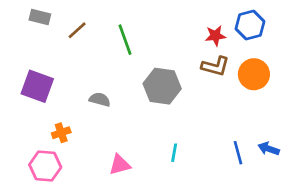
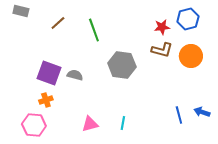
gray rectangle: (40, 17) -> (21, 11), moved
purple square: (37, 86) -> (49, 73), moved
cyan line: (174, 153) -> (123, 123), moved

